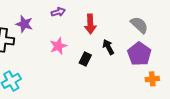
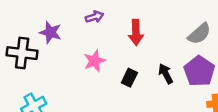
gray semicircle: (139, 25) -> (199, 34), turned 96
black arrow: (108, 47) -> (166, 74), moved

